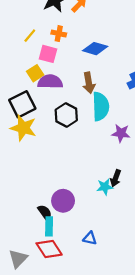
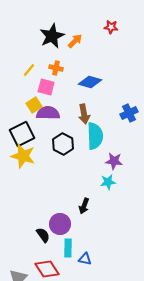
black arrow: (116, 178) -> (84, 206), moved
cyan star: (105, 187) -> (108, 182), moved
cyan rectangle: (49, 226) -> (68, 248), moved

